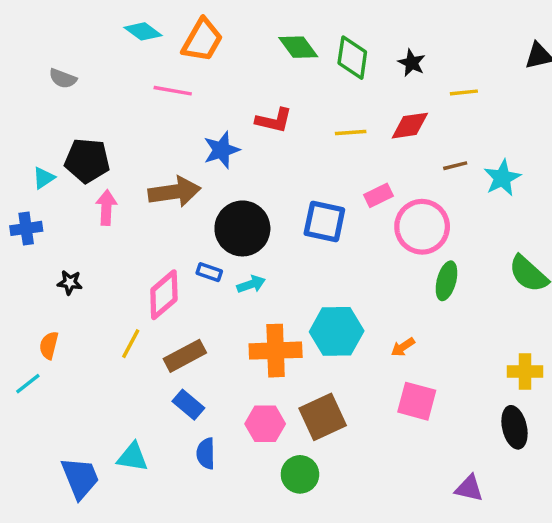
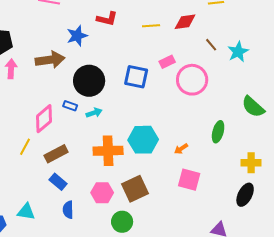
brown line: (455, 166) -> (211, 45), turned 64
green ellipse: (446, 281) -> (218, 132), moved
black ellipse: (515, 427) -> (245, 195), turned 40

